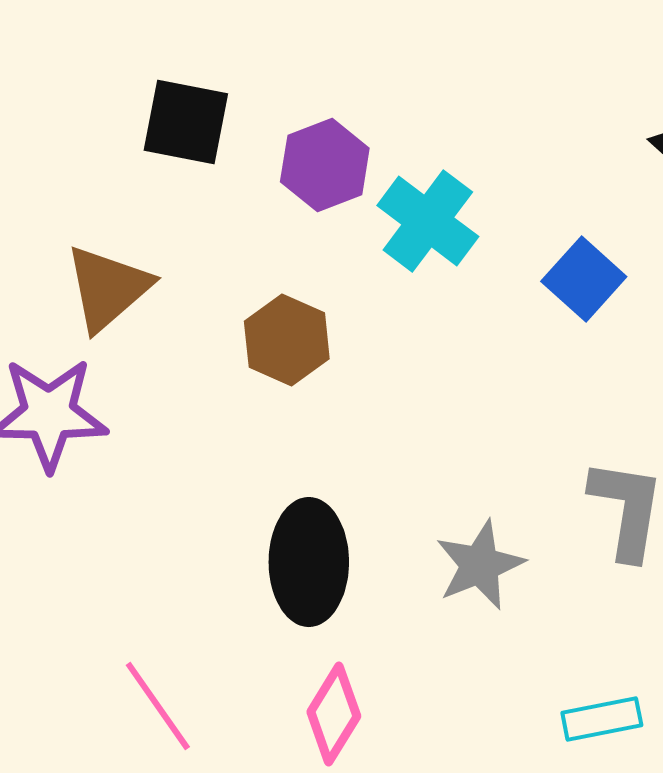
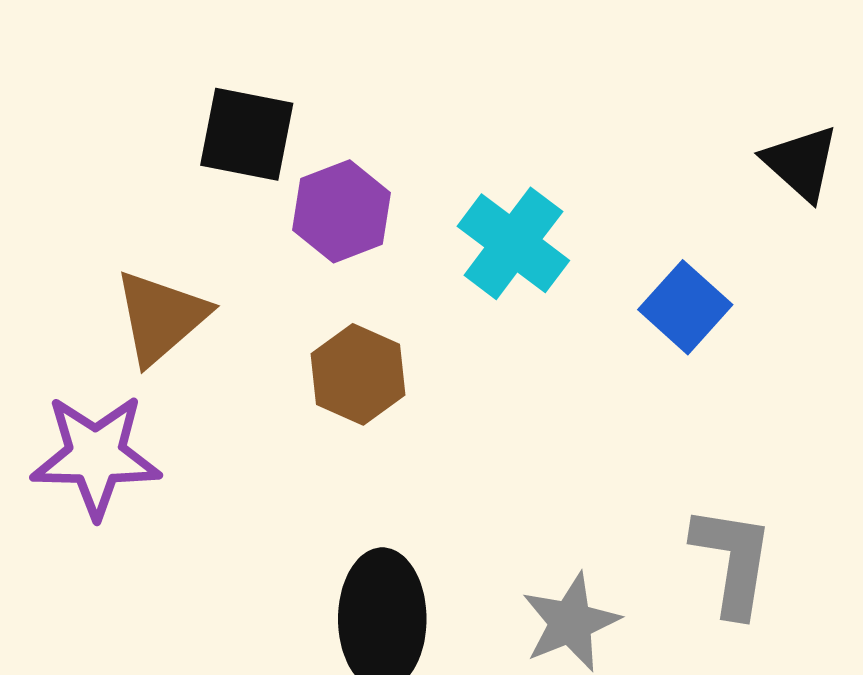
purple hexagon: (325, 165) -> (342, 211), moved

